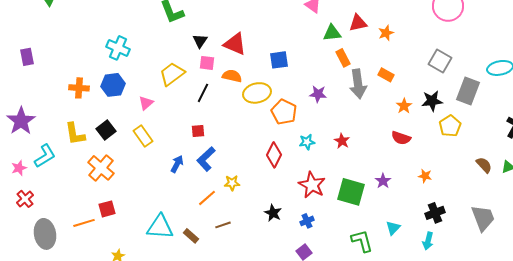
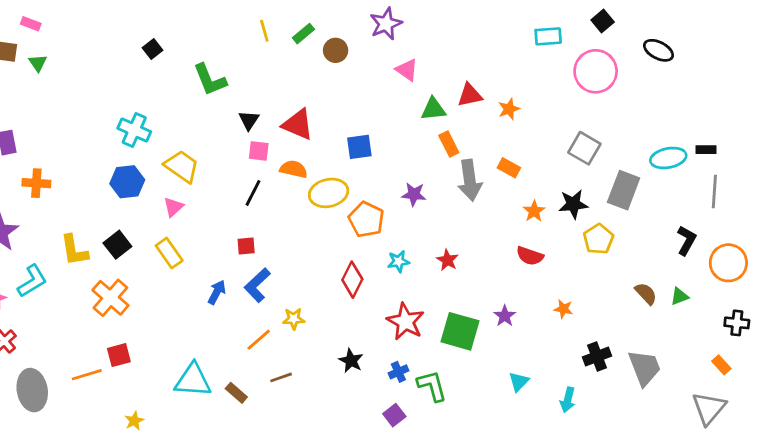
yellow trapezoid: (172, 74) -> (182, 166), moved, turned 72
orange cross: (79, 88) -> (36, 183), moved
black cross: (435, 213) -> (597, 356), moved
green L-shape: (362, 241) -> (432, 386), moved

